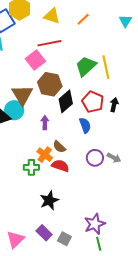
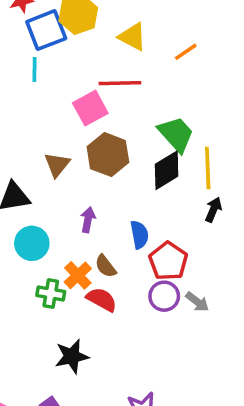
green trapezoid: (86, 66) -> (176, 134), turned 80
yellow line: (106, 67) -> (208, 168), moved
brown triangle: (22, 95) -> (57, 165), size x0.7
black diamond: (66, 101) -> (167, 170), moved
red pentagon: (93, 102) -> (168, 261), moved
cyan circle: (14, 110) -> (32, 243), moved
blue semicircle: (85, 125) -> (139, 235), moved

